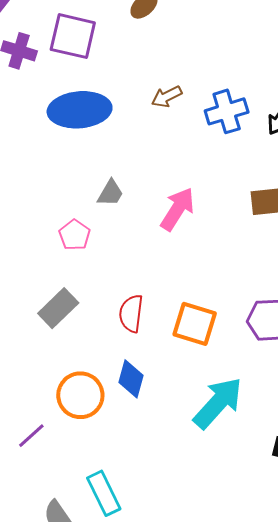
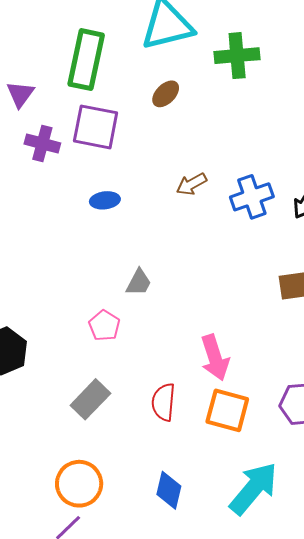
blue ellipse: (80, 110) -> (105, 200), size x0.5
pink arrow: (177, 209) -> (215, 358), moved, turned 132
blue diamond: (131, 379) -> (169, 490), moved
orange circle: (80, 395) -> (79, 484), moved

